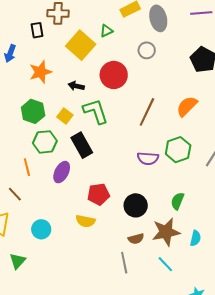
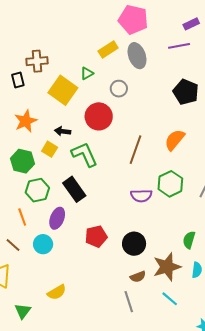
gray circle: (147, 50) -> (119, 89), moved
yellow square: (65, 116) -> (50, 149), moved
green semicircle: (177, 201) -> (189, 240), moved
yellow semicircle: (85, 221) -> (57, 292), moved, turned -36
cyan circle: (41, 229) -> (43, 244), moved

